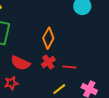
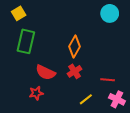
red line: (69, 67) -> (108, 80), moved

